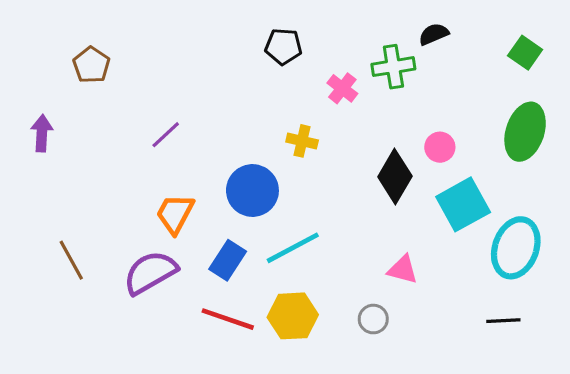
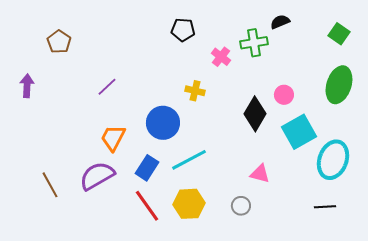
brown line: (71, 260) -> (50, 185), moved
red line: (228, 319) -> (147, 206), turned 36

